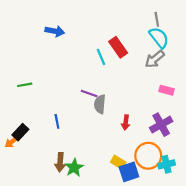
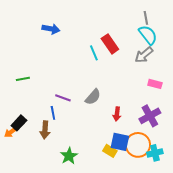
purple line: (89, 93) -> (63, 98), moved
gray semicircle: (100, 104) -> (93, 97), turned -144
brown arrow: (60, 162) -> (45, 130), moved
blue square: (129, 172) -> (120, 142), moved, turned 30

